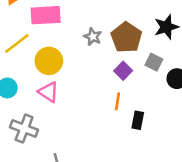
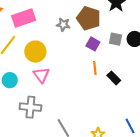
gray square: (154, 62) -> (115, 39), moved
pink triangle: (48, 92) -> (41, 75), turned 36
black rectangle: (138, 120) -> (114, 78), turned -40

